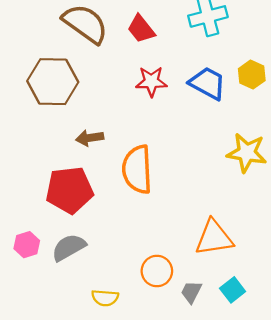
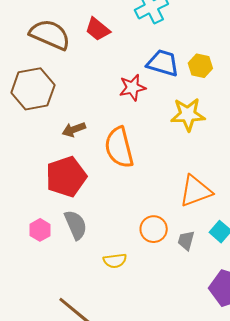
yellow hexagon: (252, 75) -> (200, 66), moved
red star: (151, 82) -> (132, 88), moved
yellow star: (247, 153) -> (188, 114), moved
gray semicircle: (69, 247) -> (76, 225), turned 108

